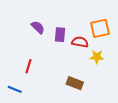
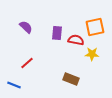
purple semicircle: (38, 27) -> (26, 27), moved
red line: (28, 66) -> (27, 63), turned 32

